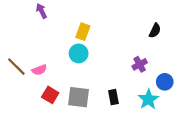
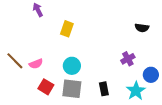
black semicircle: (155, 31) -> (142, 28), turned 72
yellow rectangle: (83, 32) -> (67, 29), moved
cyan circle: (79, 53) -> (72, 66), moved

